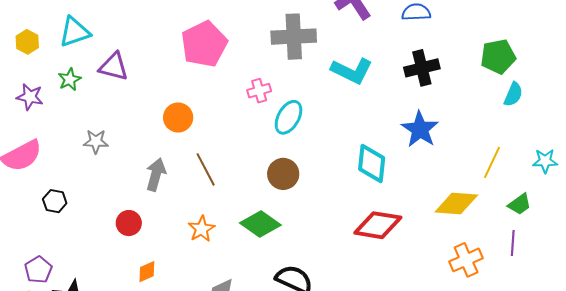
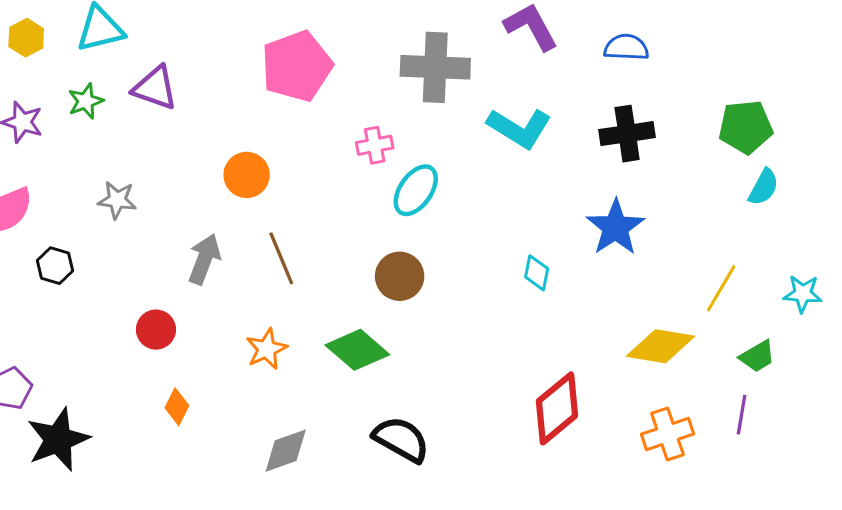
cyan diamond: (372, 163) -> (537, 273), size x0.6
black hexagon: (55, 201) -> (55, 266), moved
red diamond: (378, 225) -> (557, 408), moved, turned -54
orange diamond: (147, 272) -> (177, 407), turned -45

